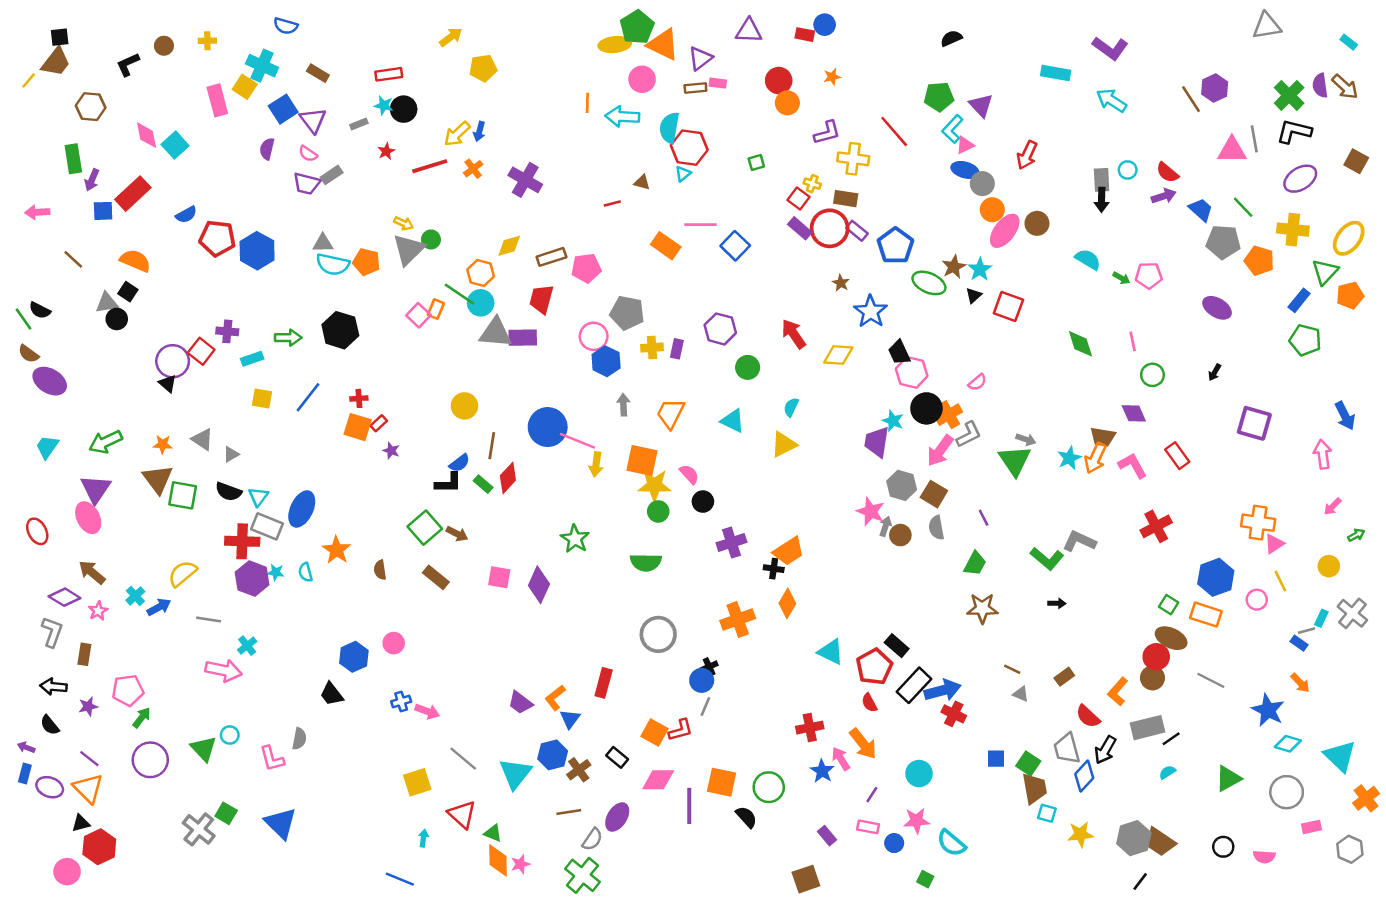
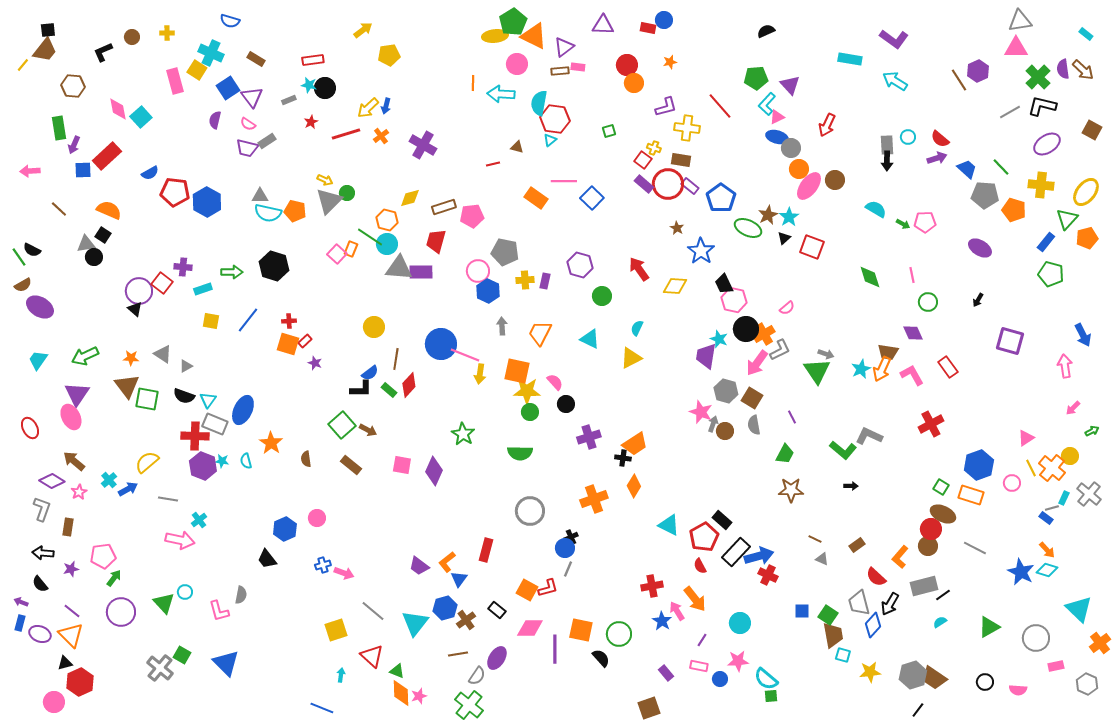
gray line: (1254, 139) -> (1010, 112), turned 70
pink triangle: (1232, 150) -> (1016, 48), moved
brown semicircle: (29, 354) -> (23, 285), turned -66
orange cross: (1258, 523) -> (1052, 468), moved, turned 32
cyan diamond: (1288, 744) -> (1047, 570), moved
green square: (925, 879) -> (771, 696), moved, turned -32

